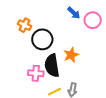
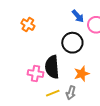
black circle: (42, 39) -> (72, 43), moved
orange star: (71, 55) -> (82, 74), moved

